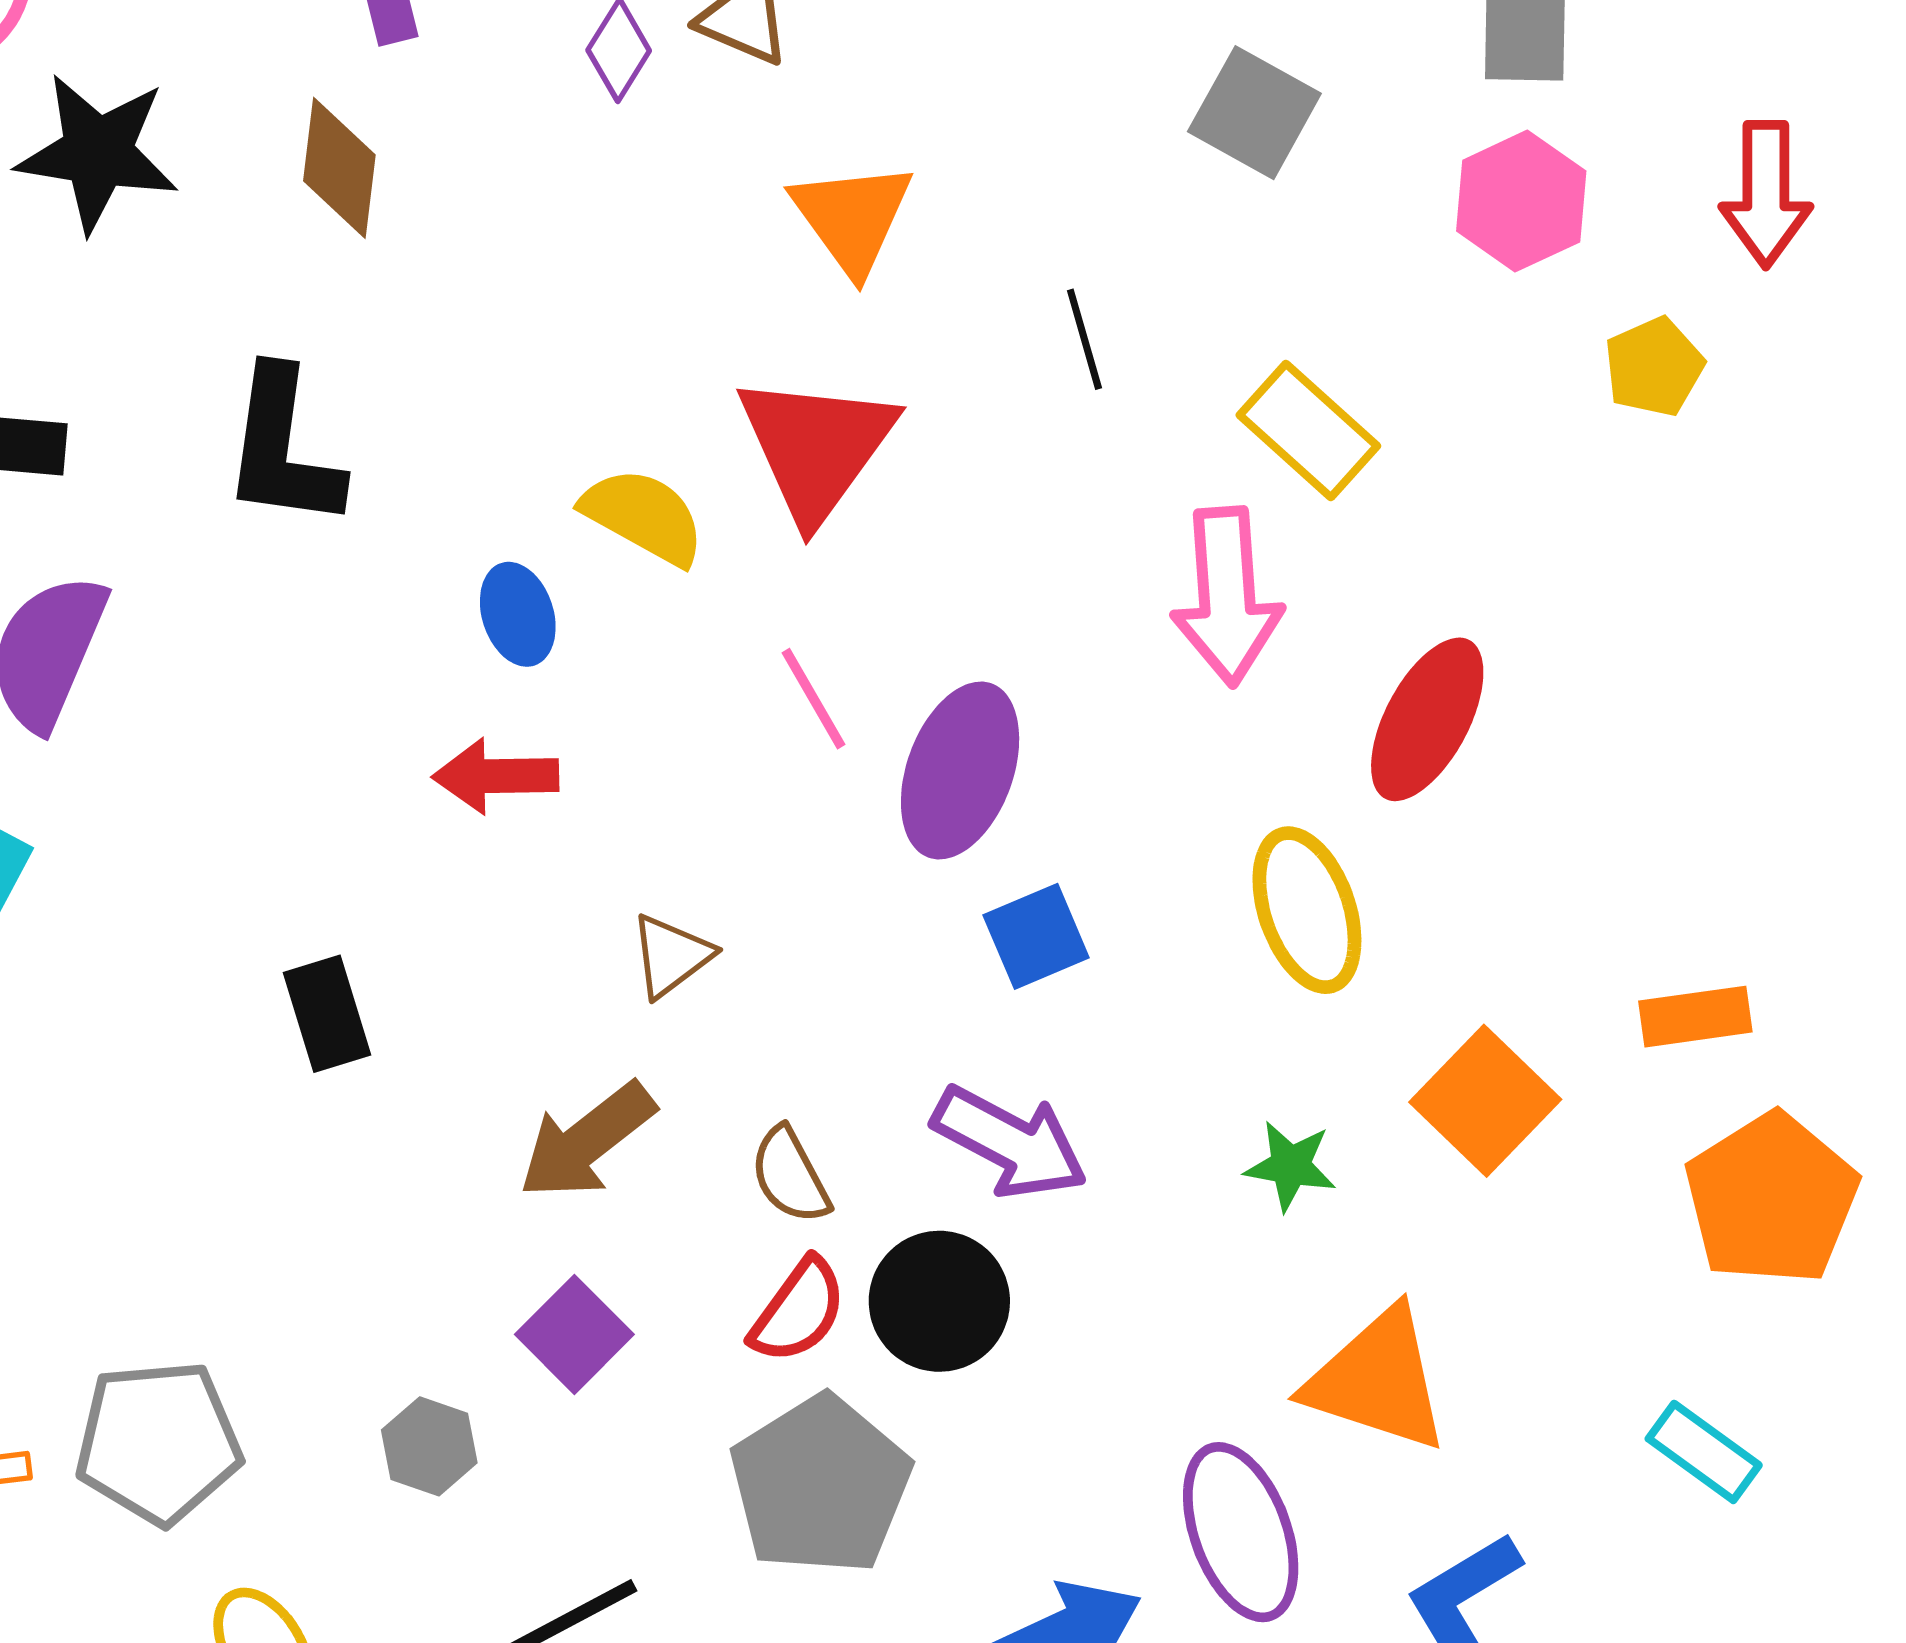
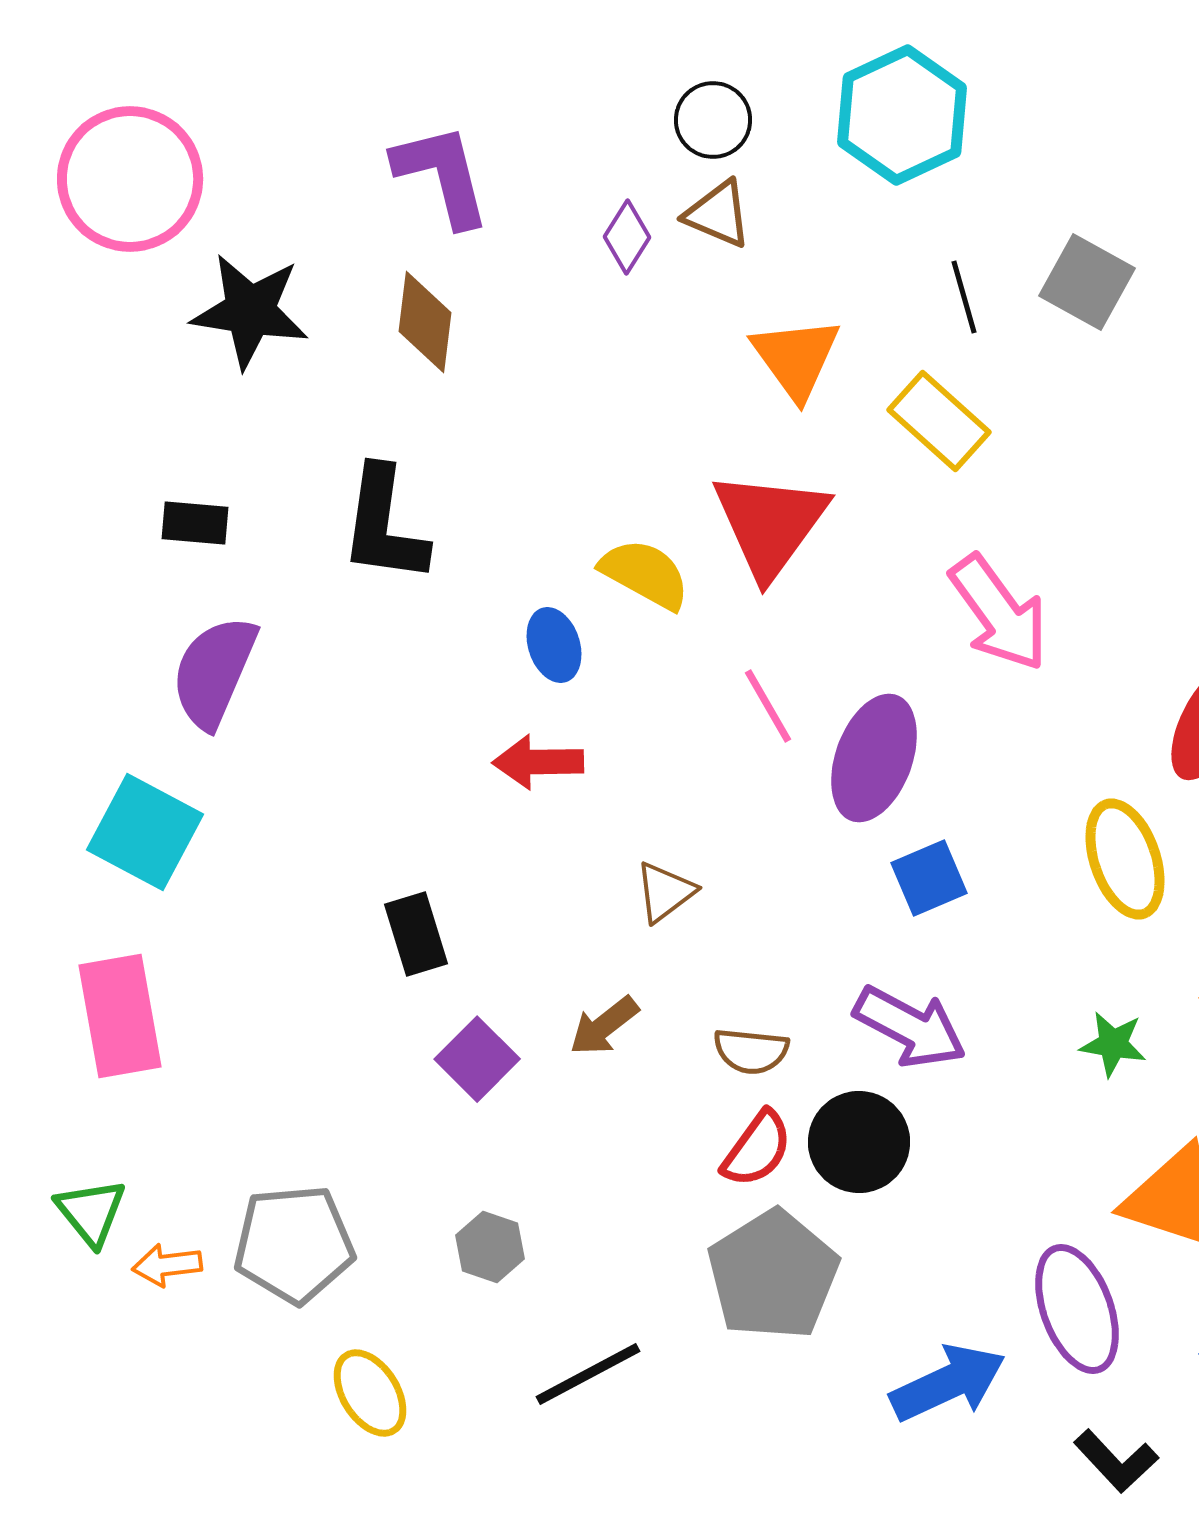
black line: (1084, 339) -> (964, 297), moved
yellow rectangle: (1308, 430) -> (939, 421), moved
pink arrow: (1227, 596) -> (999, 613), moved, turned -32
brown arrow: (587, 1141) -> (604, 1026), size x0.7
brown semicircle: (790, 1175) -> (751, 1051), turned -56
purple square: (574, 1334) -> (477, 1059), moved

